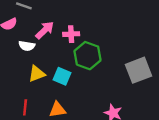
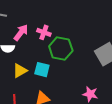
pink cross: (71, 34) -> (44, 32), turned 32

